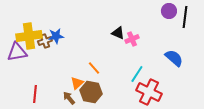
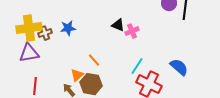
blue star: (56, 36) -> (68, 28), moved
purple triangle: (17, 52) -> (29, 53), moved
blue semicircle: (174, 58) -> (179, 67), moved

